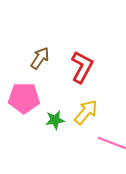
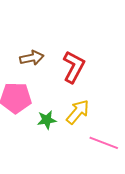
brown arrow: (40, 58) -> (32, 58), turned 45

